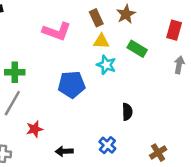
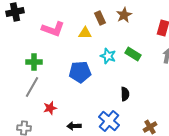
pink L-shape: (57, 31) -> (53, 29), moved
yellow triangle: (101, 41) -> (85, 33), moved
green rectangle: (137, 49) -> (133, 54), moved
blue cross: (107, 145) -> (109, 121), size x1.5

